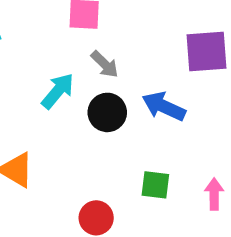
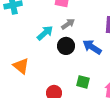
gray arrow: (105, 64) -> (68, 24), turned -88

